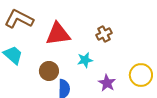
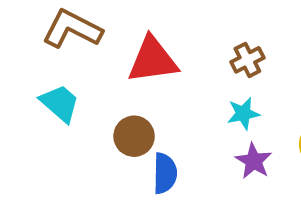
cyan star: (85, 60) -> (243, 114), moved

